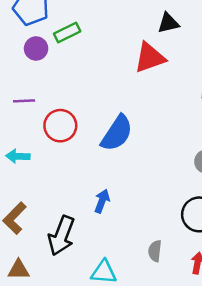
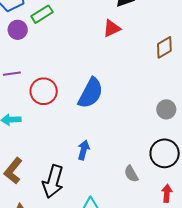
red triangle: (150, 58) -> (112, 28), size x0.7
gray semicircle: (155, 251) -> (131, 174), moved, turned -30

